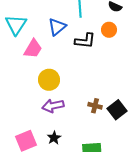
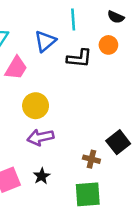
brown cross: (95, 106) -> (91, 159), moved

